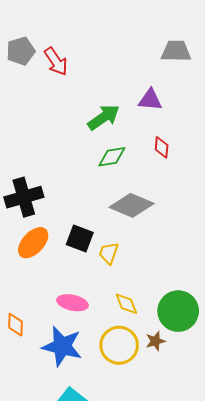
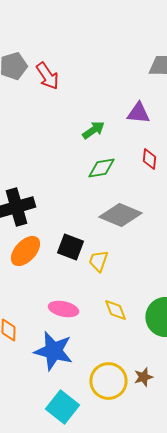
green arrow: (104, 117) -> (93, 130), size x0.7
brown star: (155, 341) -> (143, 377), moved
yellow circle: (119, 345) -> (108, 381), moved

